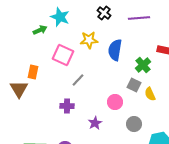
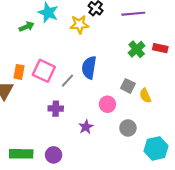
yellow star: (89, 40) -> (79, 24), moved
blue semicircle: (115, 50) -> (89, 68), moved
pink square: (63, 55) -> (44, 71), moved
green cross: (143, 65) -> (137, 49), moved

